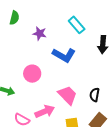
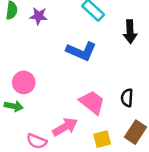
purple star: (40, 33) -> (39, 16), moved
pink circle: (32, 74) -> (24, 82), moved

